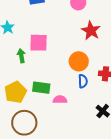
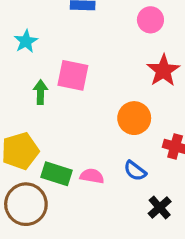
blue semicircle: (83, 81) -> (135, 171), moved, turned 120
green rectangle: (41, 88) -> (57, 174), moved

